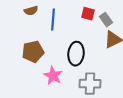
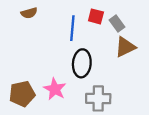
blue line: (53, 20) -> (72, 28), moved
brown pentagon: (33, 52) -> (22, 94), moved

